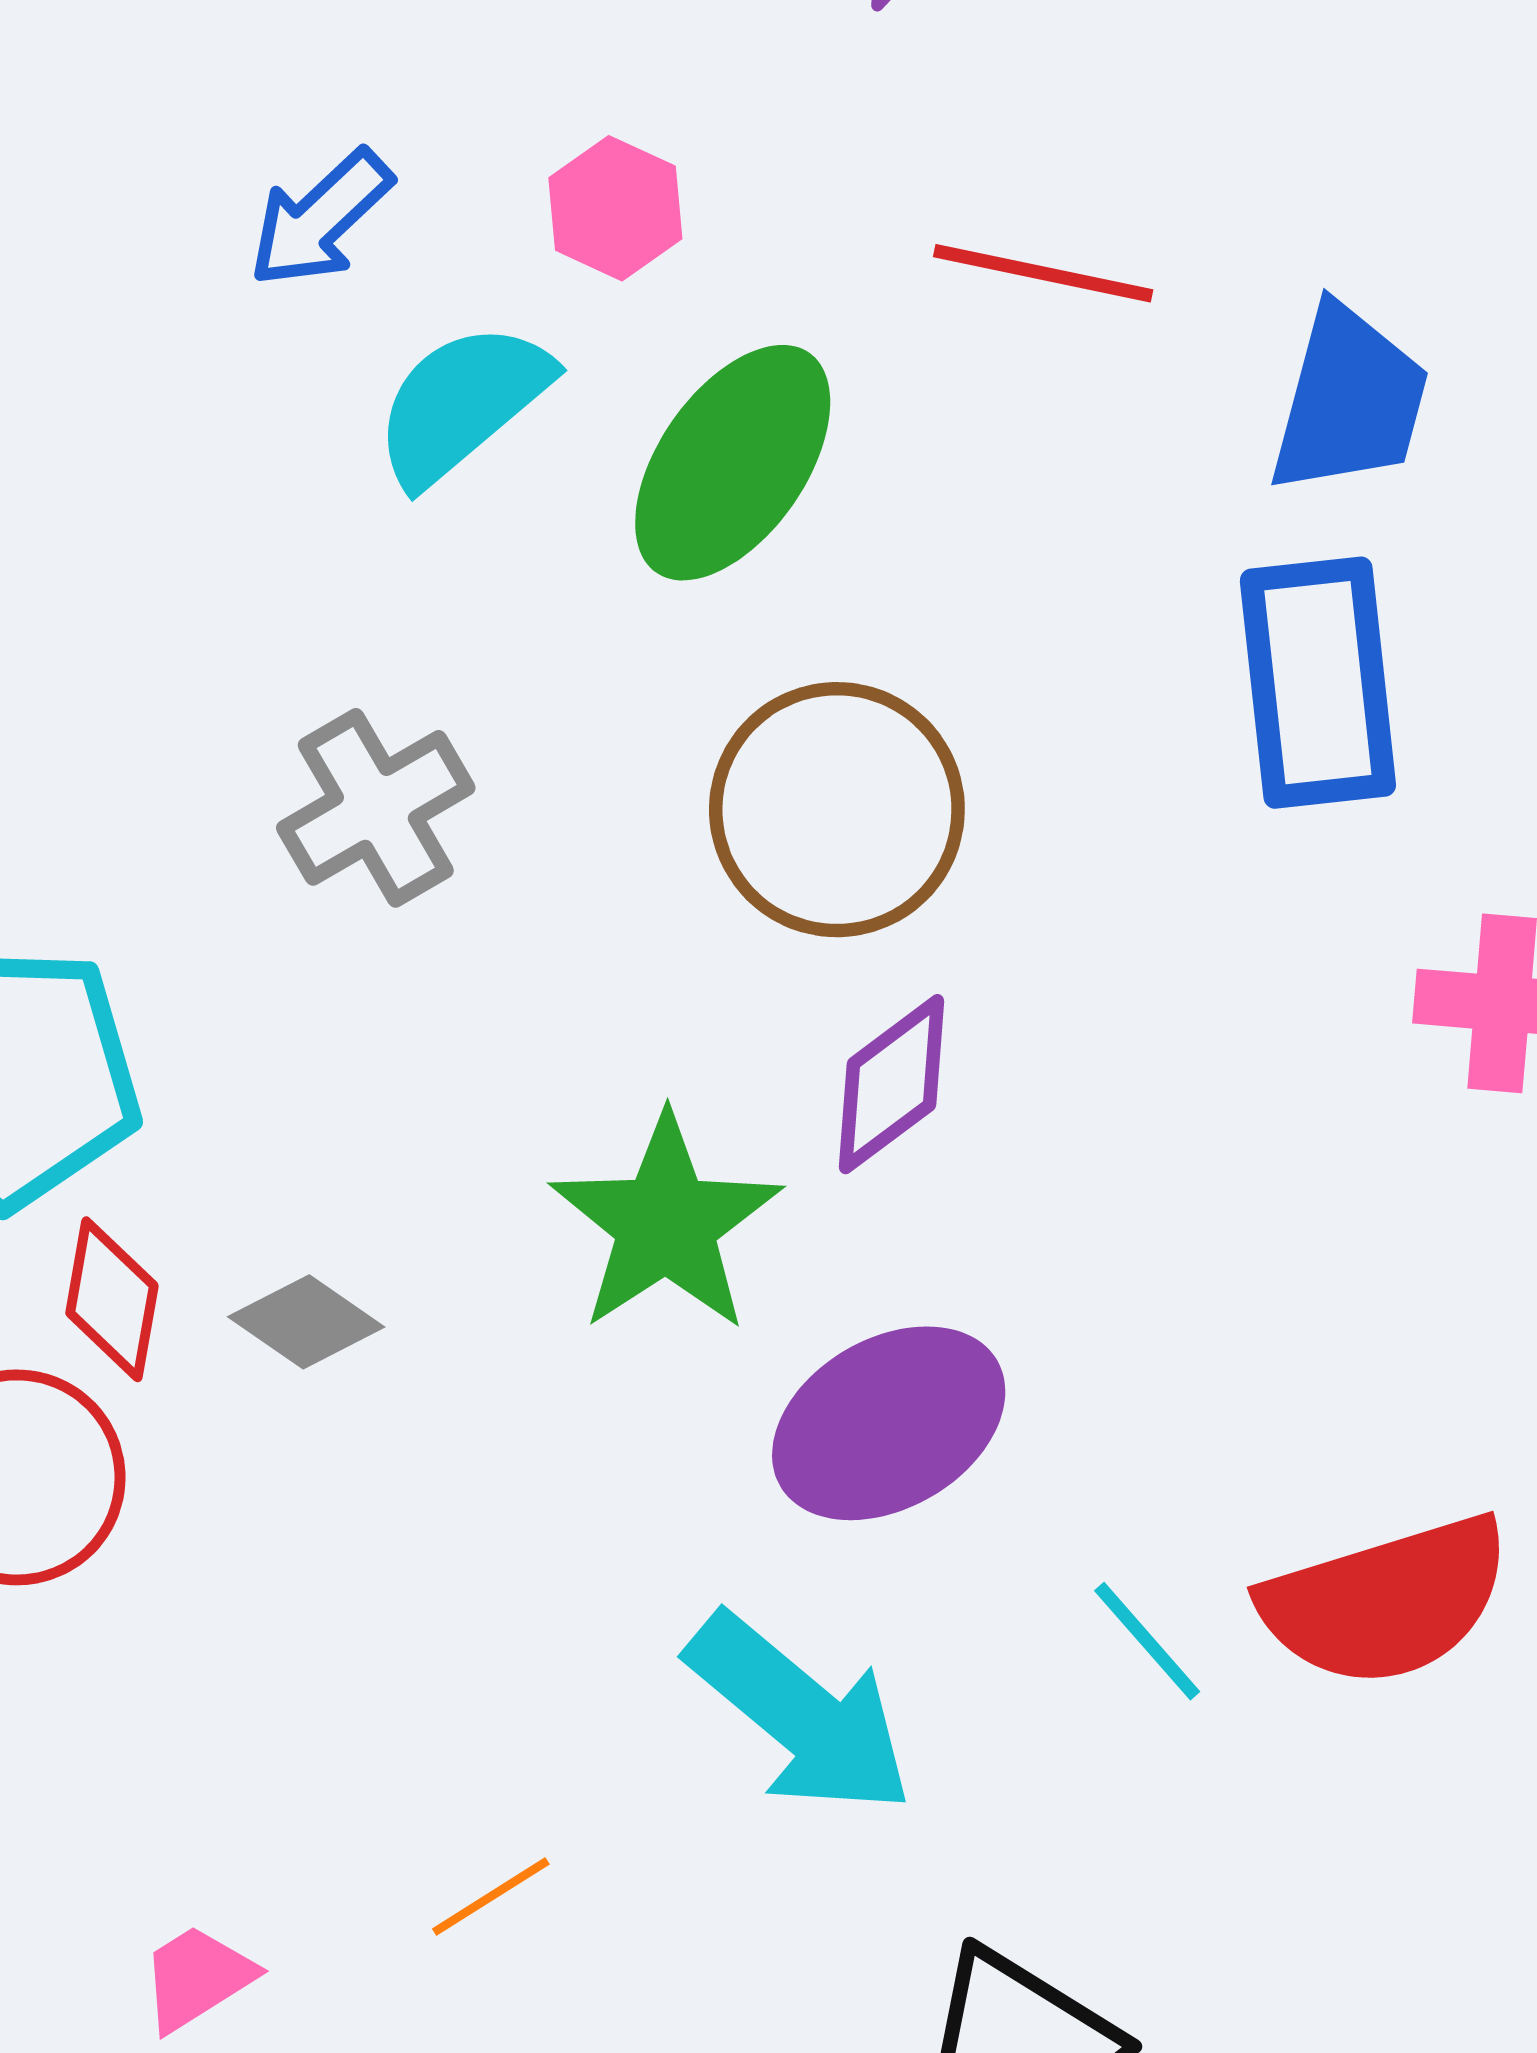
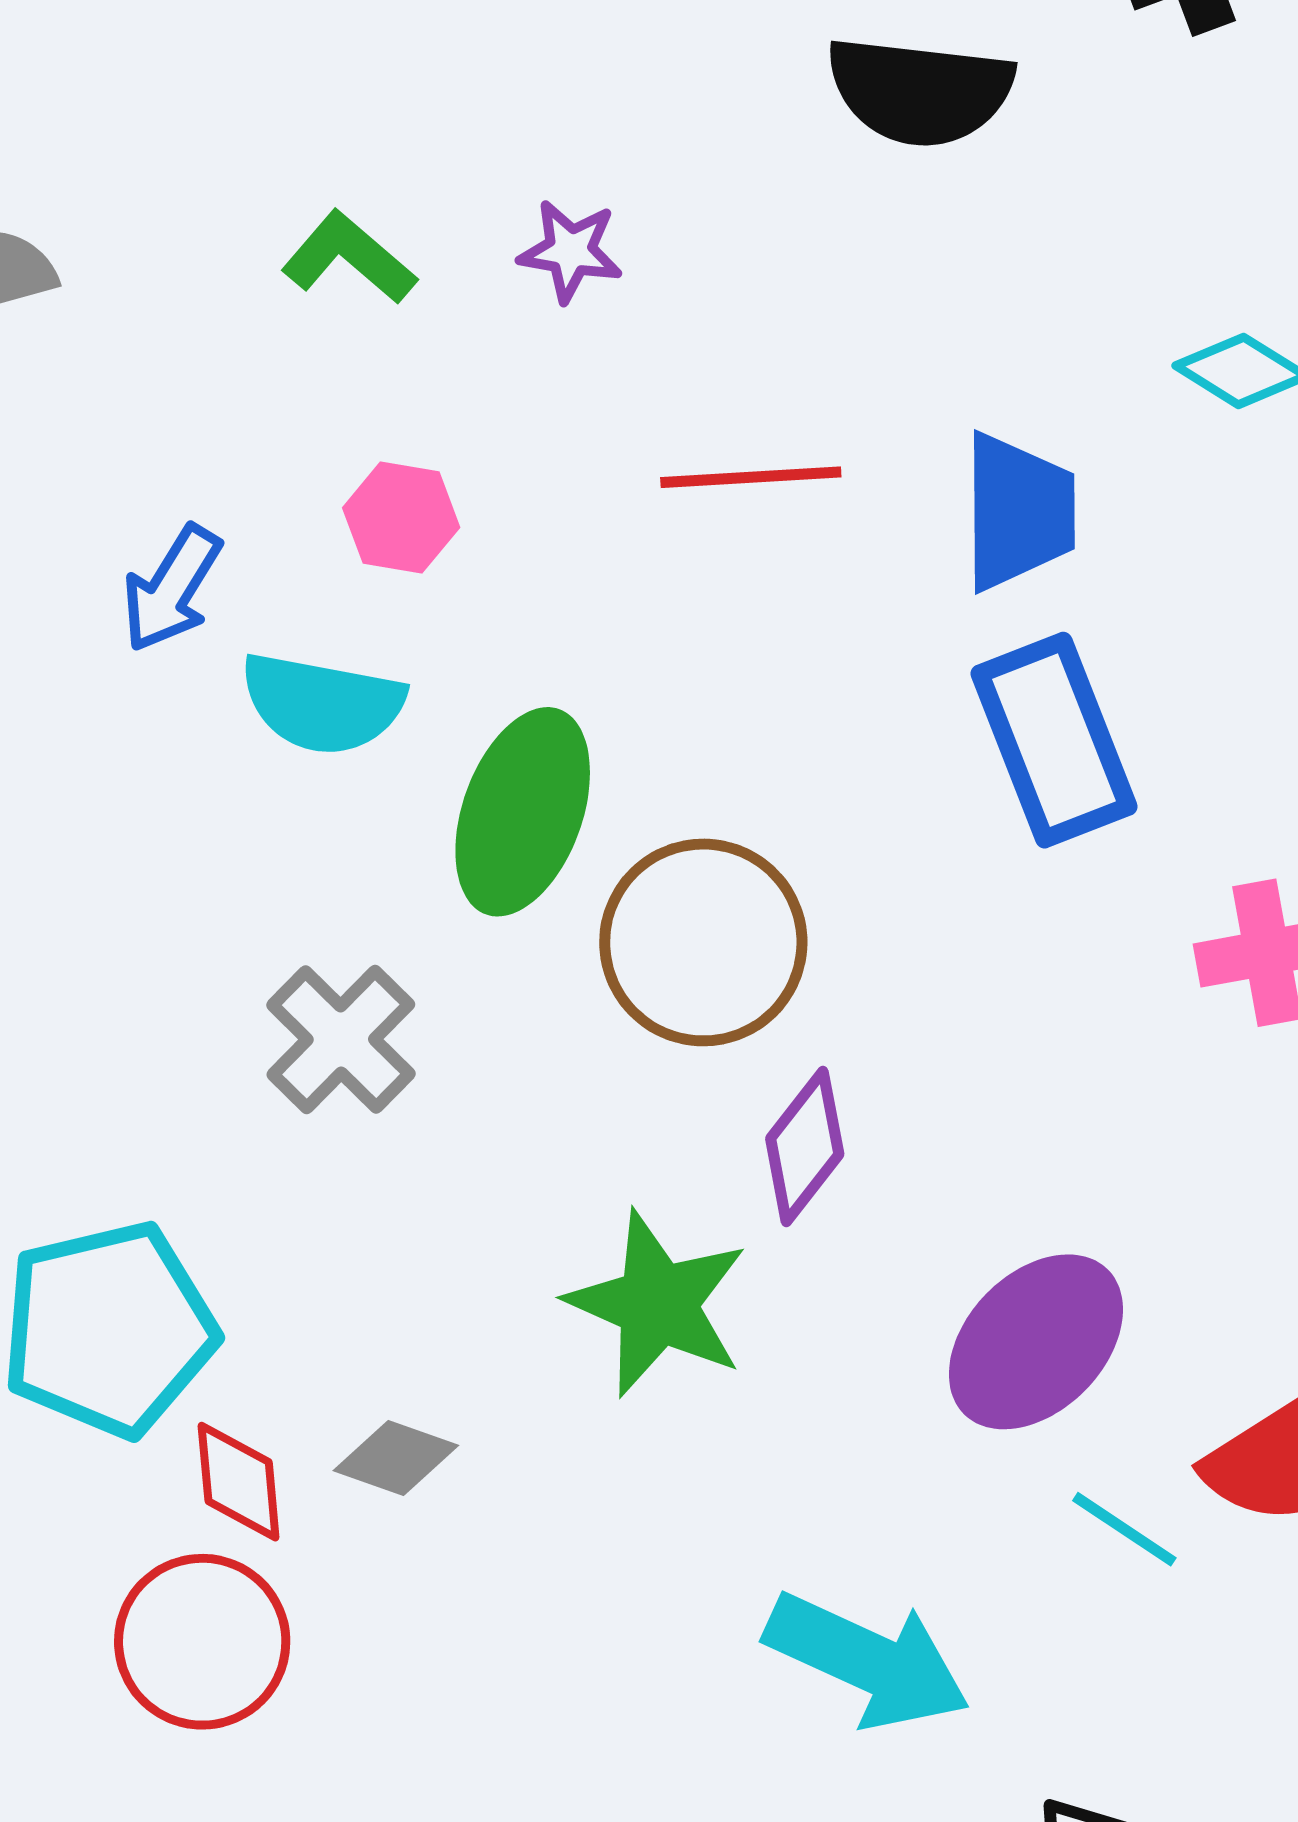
cyan semicircle: (462, 403) -> (322, 703), turned -114
green ellipse: (733, 463) -> (523, 812), moved
purple ellipse: (889, 1423) -> (1036, 1342), moved

